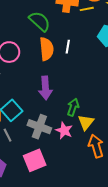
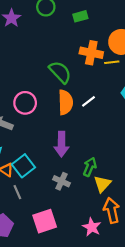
white line: (68, 47) -> (88, 101), turned 40
gray cross: (39, 127) -> (61, 181), moved, size x0.7
pink star: (64, 131) -> (92, 227), moved

